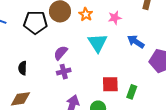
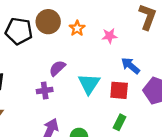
cyan triangle: (98, 43) -> (89, 84), moved
purple semicircle: (61, 53) -> (57, 68), moved
red square: (110, 84) -> (119, 90), moved

